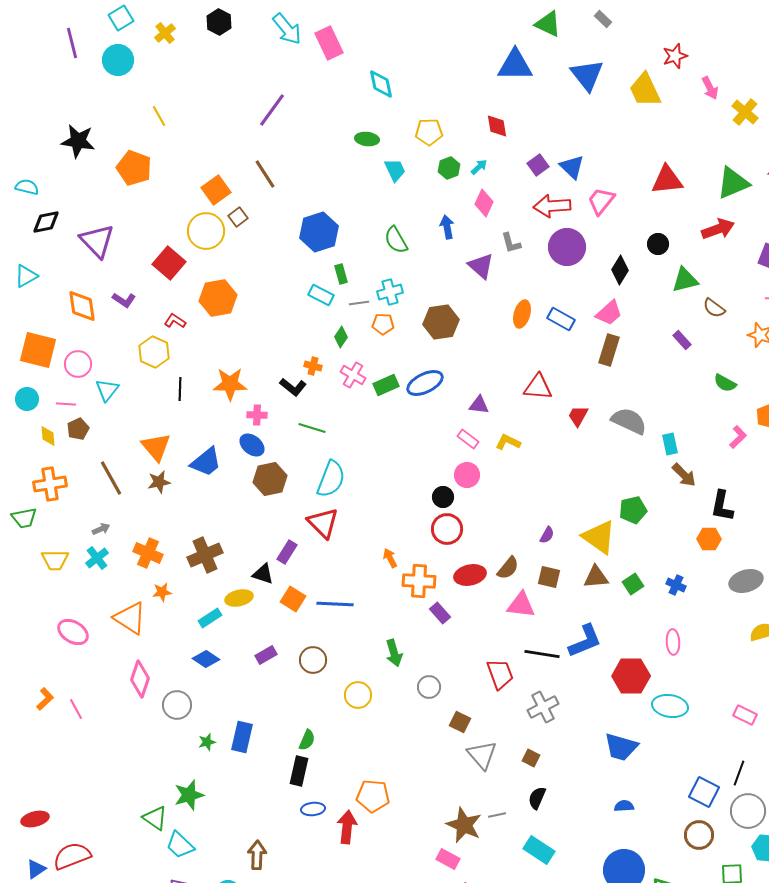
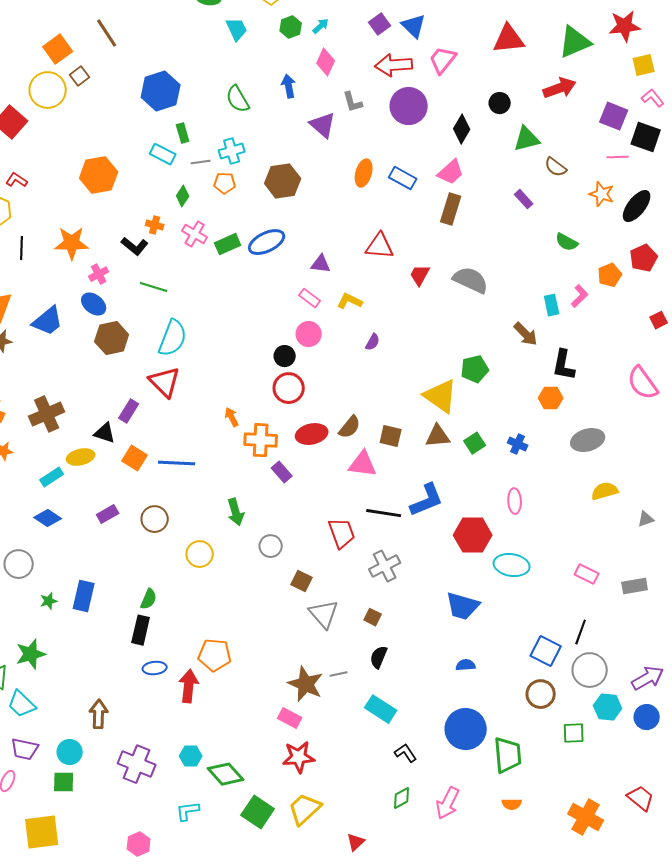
orange hexagon: (218, 298) -> (99, 175), moved
pink cross: (257, 415) -> (99, 274), turned -30
cyan rectangle: (670, 444) -> (552, 305), moved
purple semicircle: (547, 535) -> (373, 342), moved

